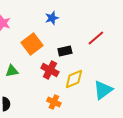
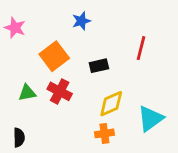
red line: (96, 38) -> (141, 48), turned -36
red cross: (50, 70) -> (60, 91), moved
orange cross: (54, 102) -> (104, 133), moved, turned -32

